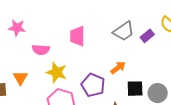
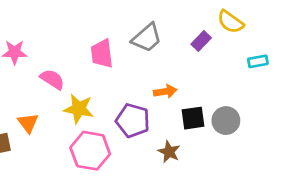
gray trapezoid: (124, 31) -> (147, 38), moved
pink semicircle: (41, 50) -> (52, 79), turned -144
orange arrow: (118, 68) -> (165, 91), turned 35

